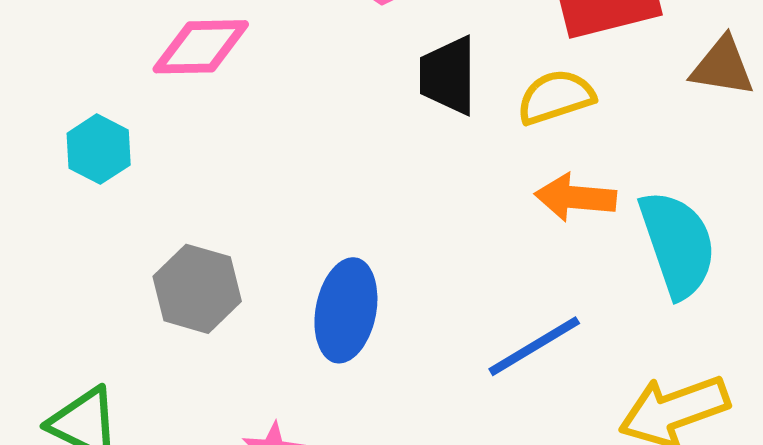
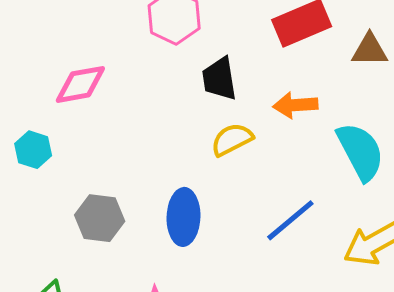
yellow semicircle: (556, 97) -> (232, 139), moved
orange arrow: (575, 197) -> (295, 105), moved

